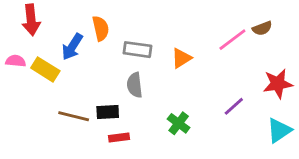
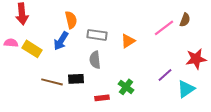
brown semicircle: (262, 28) -> (185, 20), turned -48
blue arrow: (72, 47) -> (61, 41), moved
cyan triangle: (279, 130) -> (186, 89), moved
red rectangle: (119, 137) -> (102, 98), moved

